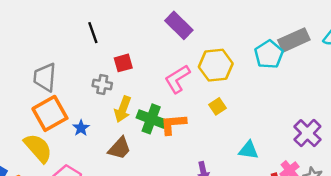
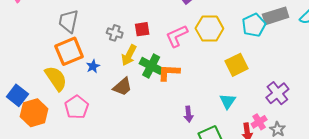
red square: (123, 63) -> (142, 29), moved
yellow square: (218, 106) -> (237, 65), moved, size x1.6
cyan triangle: (249, 150) -> (228, 101), turned 48

